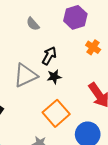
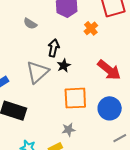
orange cross: (93, 47) -> (91, 28), turned 32
orange square: (56, 113) -> (75, 98), turned -35

